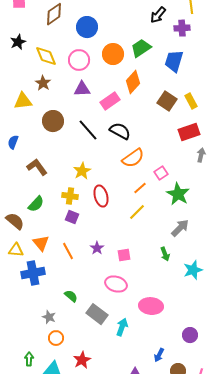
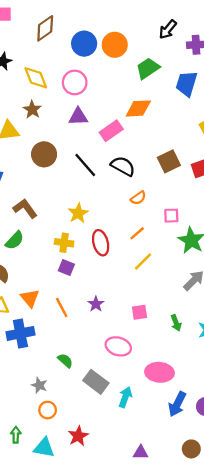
orange circle: (113, 54) -> (115, 45), moved
orange diamond: (133, 82) -> (138, 108), turned 45
brown square: (167, 101) -> (169, 161), moved, turned 30
orange semicircle: (133, 158) -> (138, 198), size x0.6
pink square: (161, 173) -> (171, 216), turned 32
orange line: (140, 188) -> (137, 233), moved
green semicircle: (36, 204) -> (15, 240), moved
green arrow: (165, 254) -> (176, 323), moved
pink square: (124, 255) -> (139, 312), moved
blue arrow: (159, 355) -> (177, 404), moved, size x1.5

